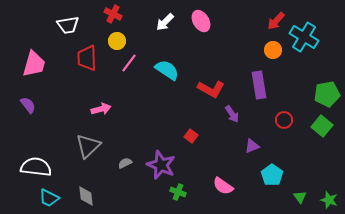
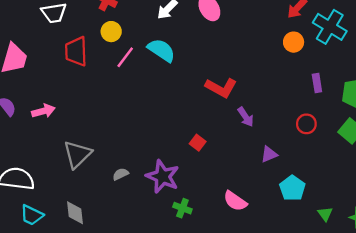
cyan semicircle: (167, 70) -> (161, 50), moved
purple rectangle: (259, 85) -> (317, 83), moved, size x0.6
pink arrow: (101, 109) -> (43, 111), moved

